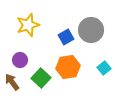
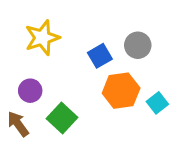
gray circle: (91, 30) -> (138, 45), size x0.7
orange hexagon: (68, 67) -> (121, 91), moved

